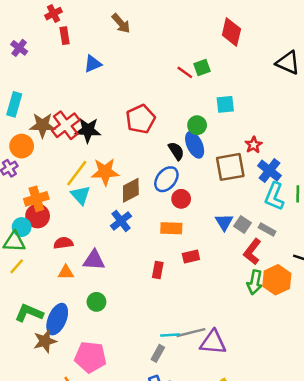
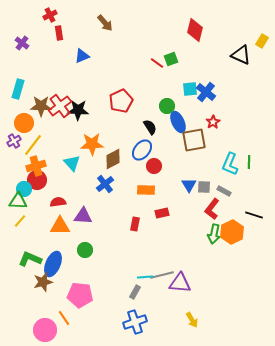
blue ellipse: (195, 145) -> (178, 122), moved
blue cross: (269, 171) -> (206, 92), moved
yellow line: (77, 173) -> (33, 145), moved
gray square: (242, 225) -> (204, 187), turned -32
orange triangle: (66, 272) -> (60, 226), size x1.5

